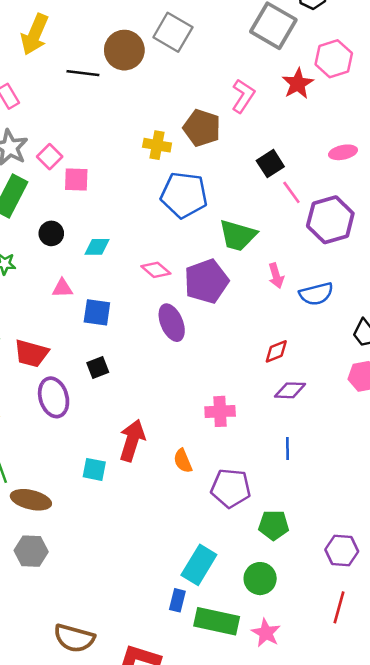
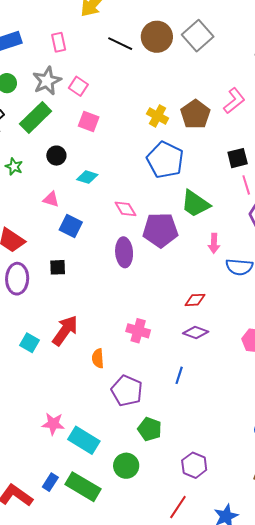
pink square: (50, 157) -> (78, 86), moved, turned -30
cyan rectangle: (199, 565) -> (84, 440), turned 72
blue rectangle: (177, 600) -> (50, 482), moved
pink star: (266, 633) -> (53, 424), moved, turned 30

